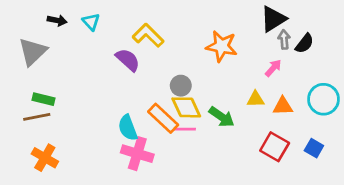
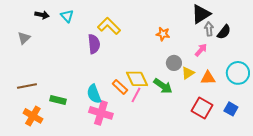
orange star: (222, 46) -> (163, 34), size x0.6
gray triangle: (33, 52) -> (24, 38), size x0.6
purple semicircle: (128, 60) -> (94, 44), turned 42
gray circle: (181, 86) -> (174, 63), moved
green rectangle: (43, 99) -> (58, 100), moved
yellow triangle: (256, 99) -> (188, 73), turned -32
orange rectangle: (163, 118) -> (120, 87), size x0.7
pink line: (185, 129) -> (136, 95), turned -63

